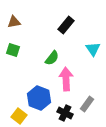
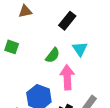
brown triangle: (14, 22) -> (25, 11), moved
cyan triangle: (93, 49) -> (80, 49), moved

